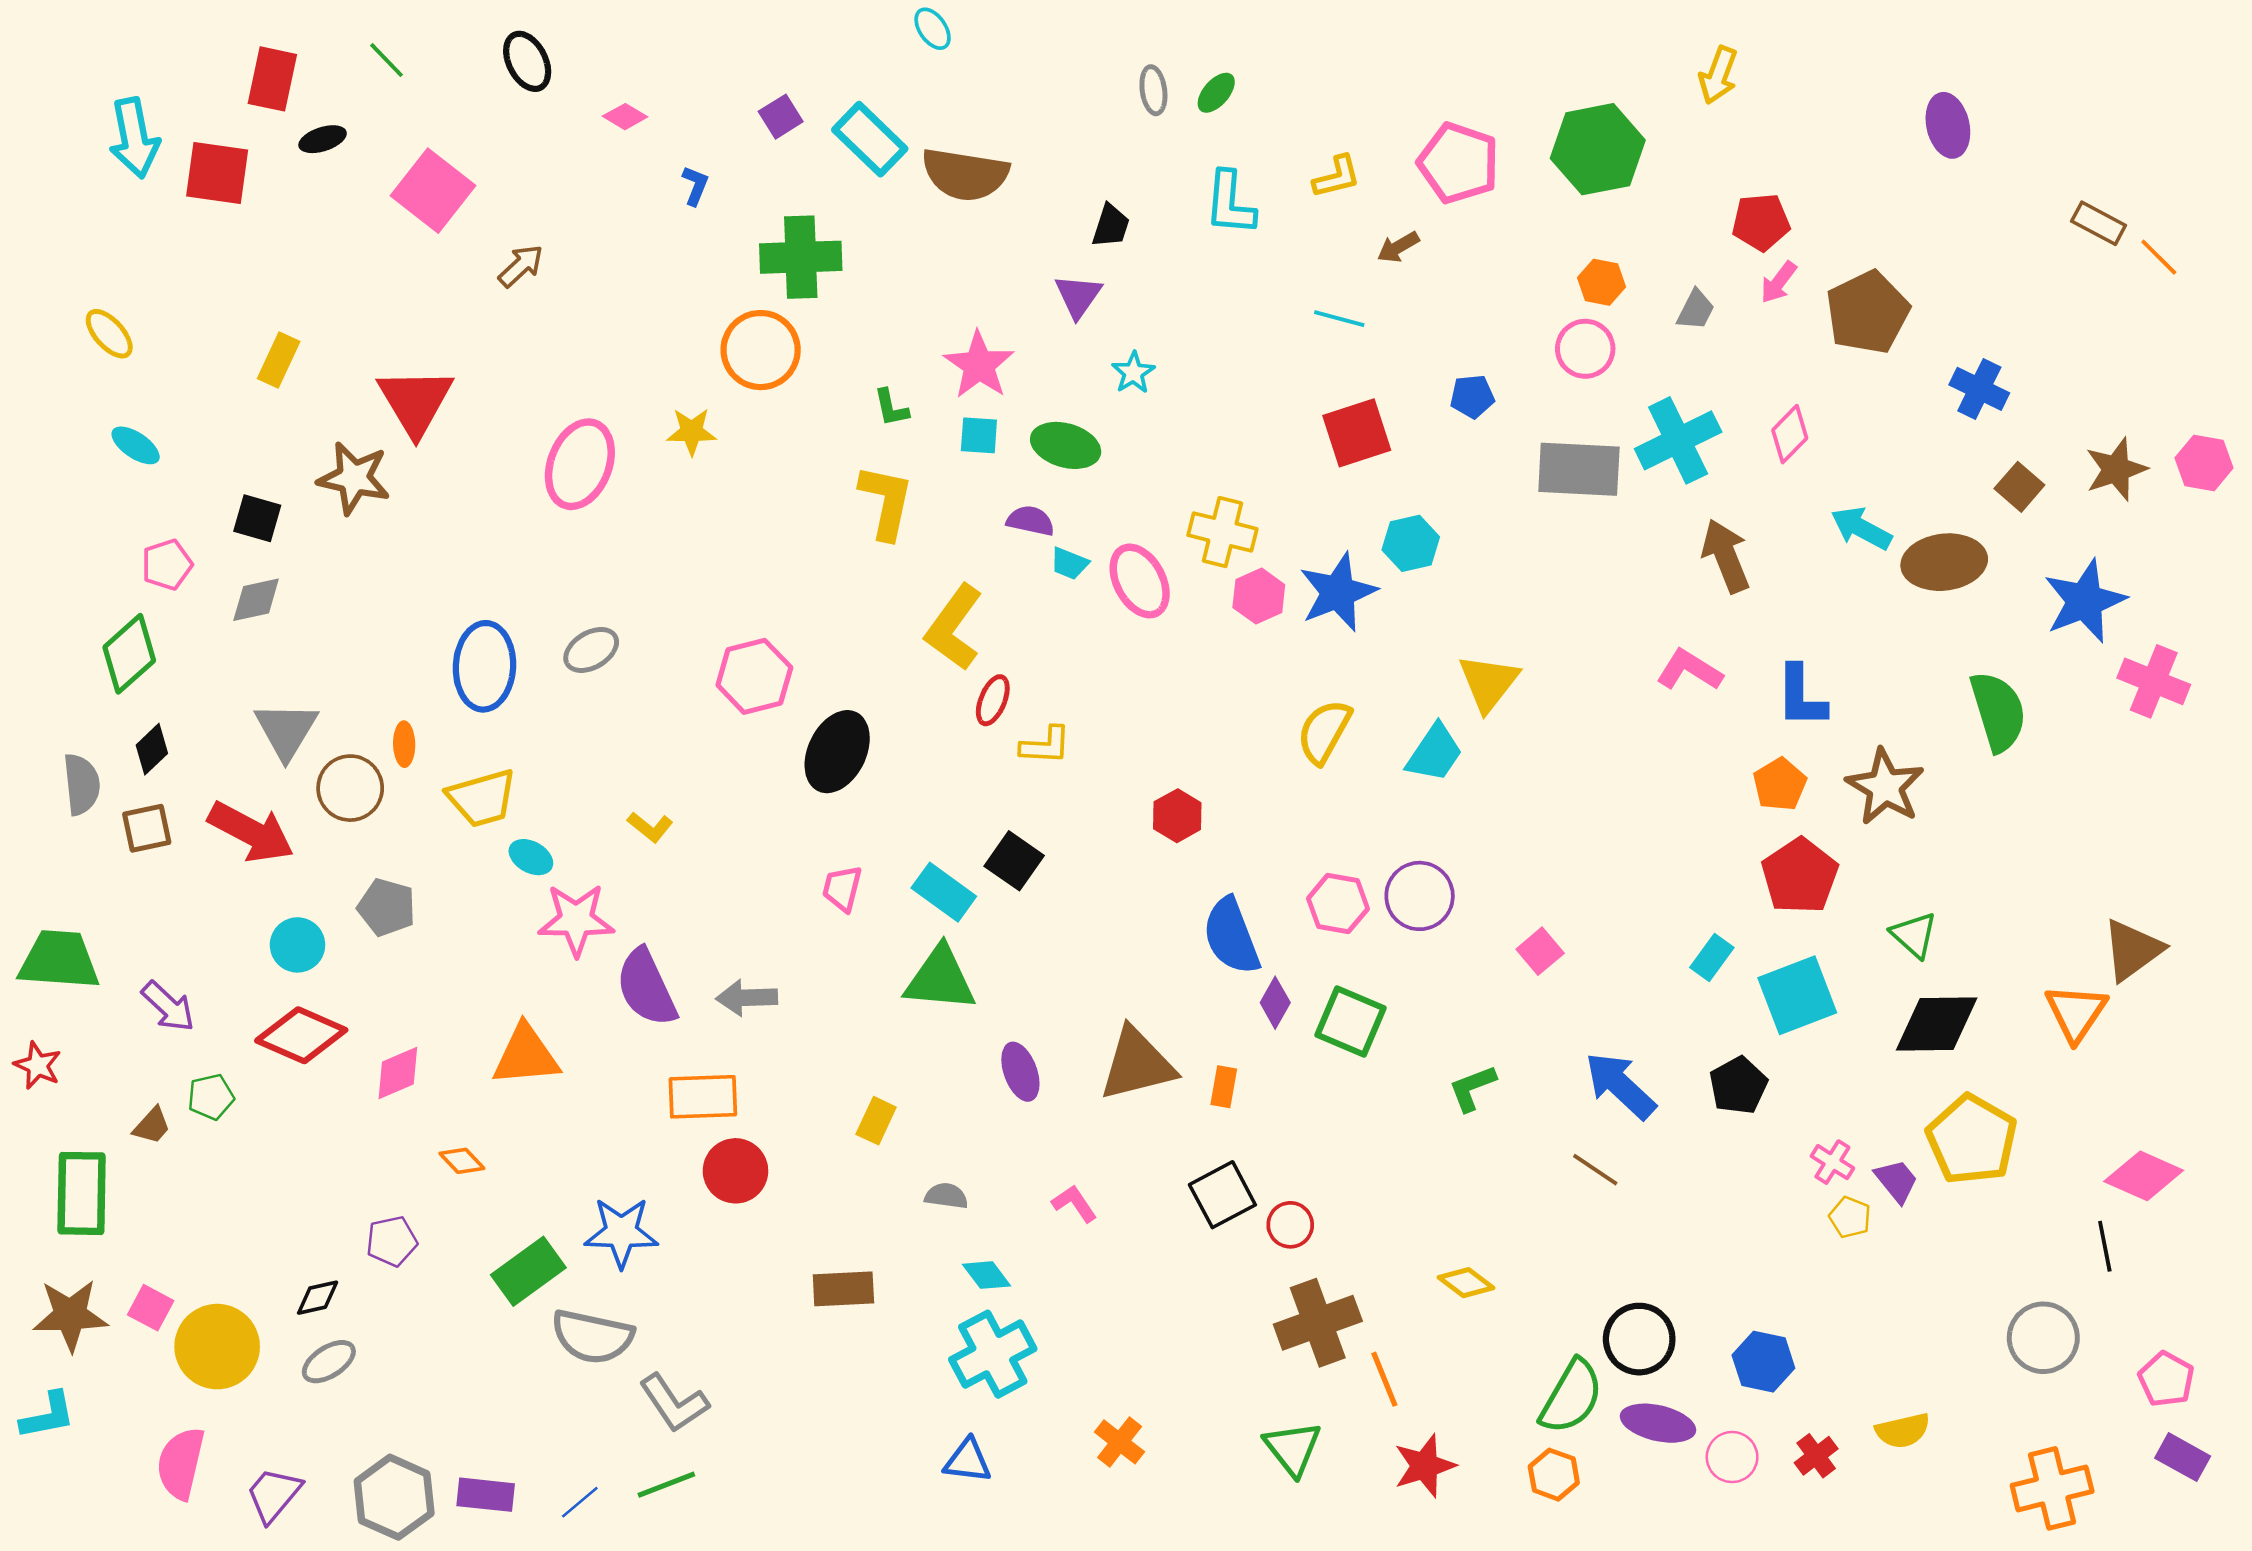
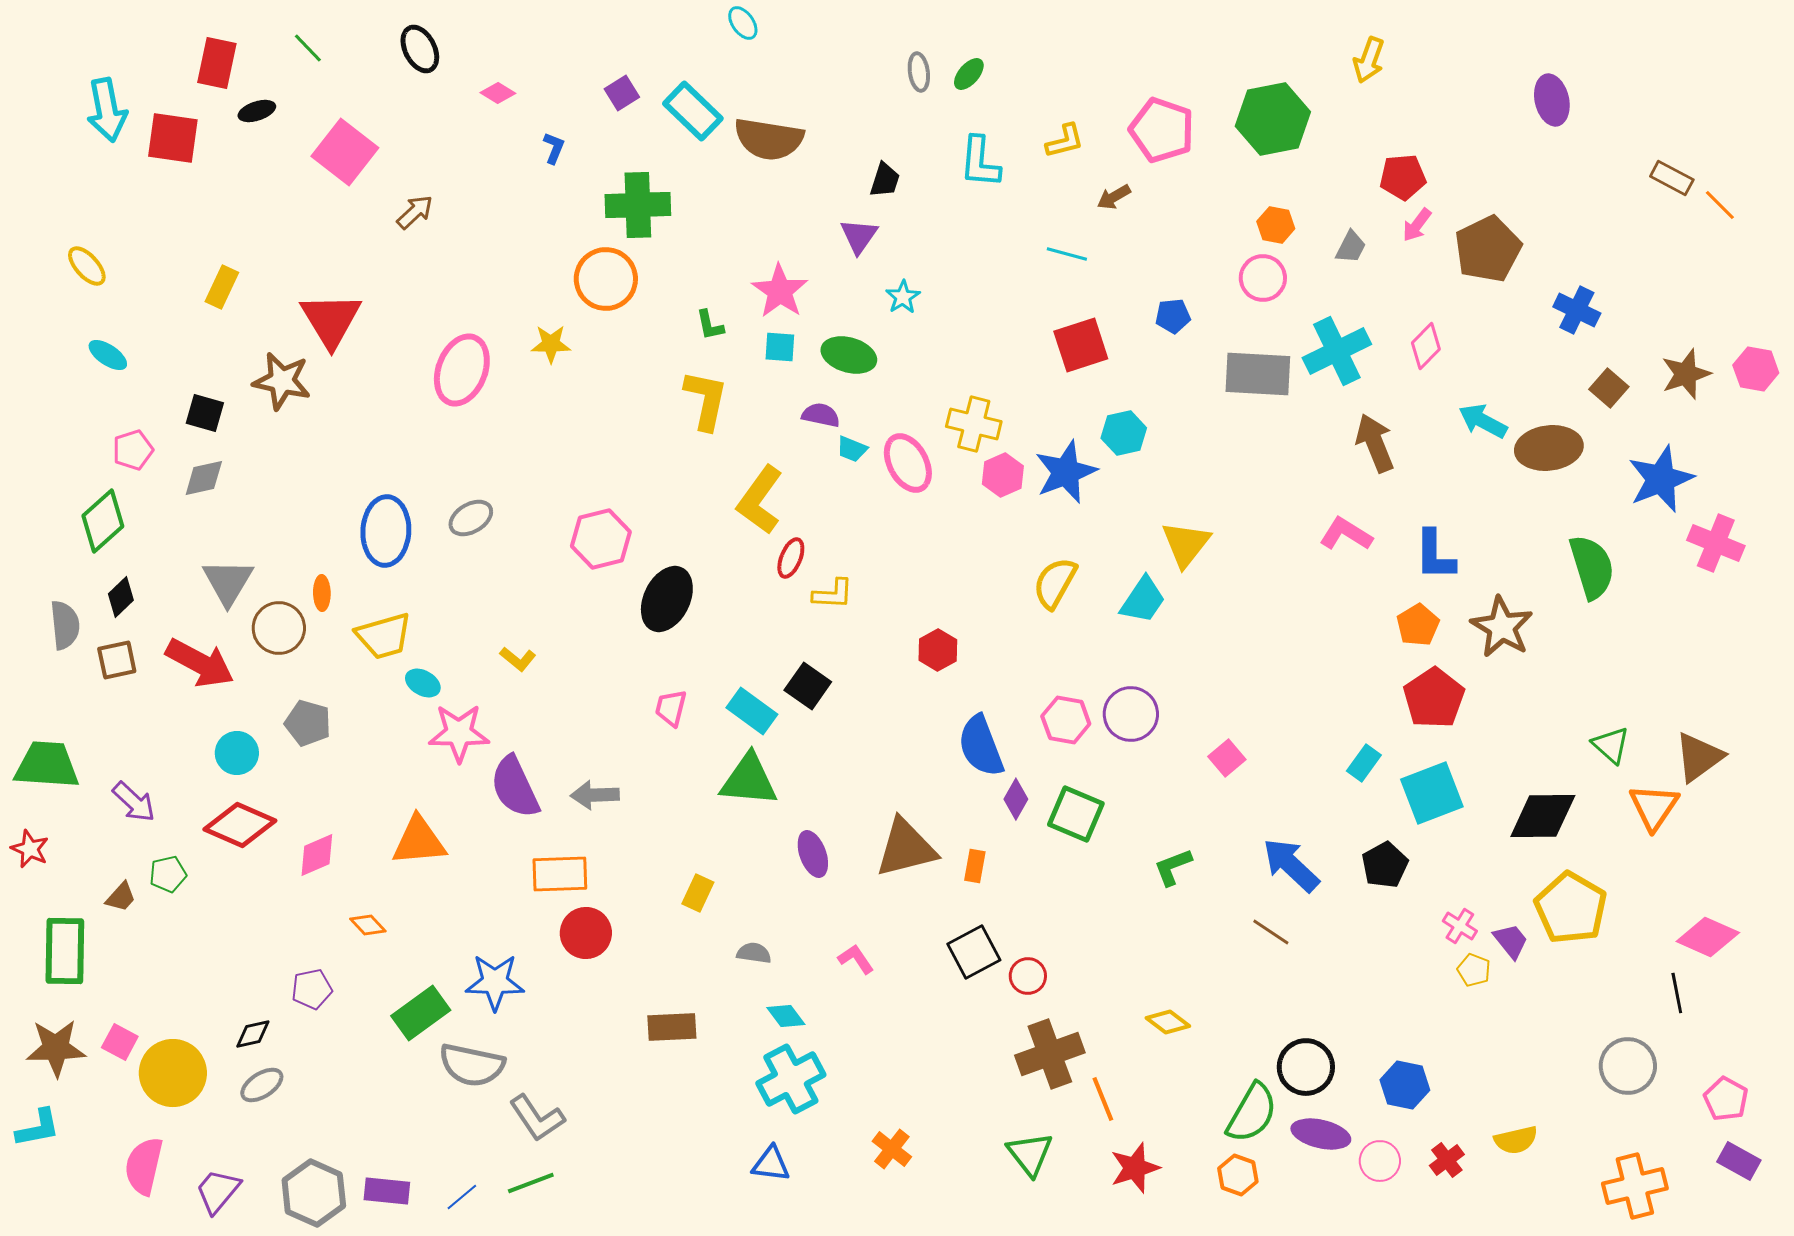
green triangle: (1914, 935) -> (1611, 745), moved

